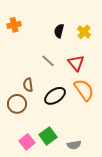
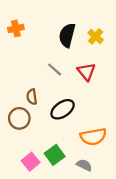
black semicircle: (59, 31) -> (67, 35), size x1.5
orange semicircle: (84, 90) -> (93, 137), moved, turned 115
gray semicircle: (74, 145) -> (84, 165), turned -144

